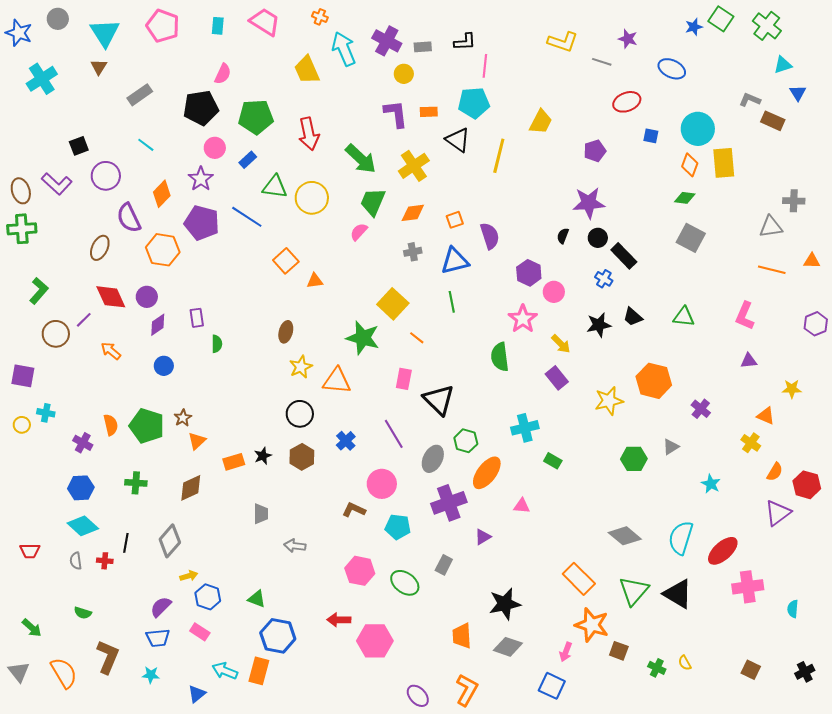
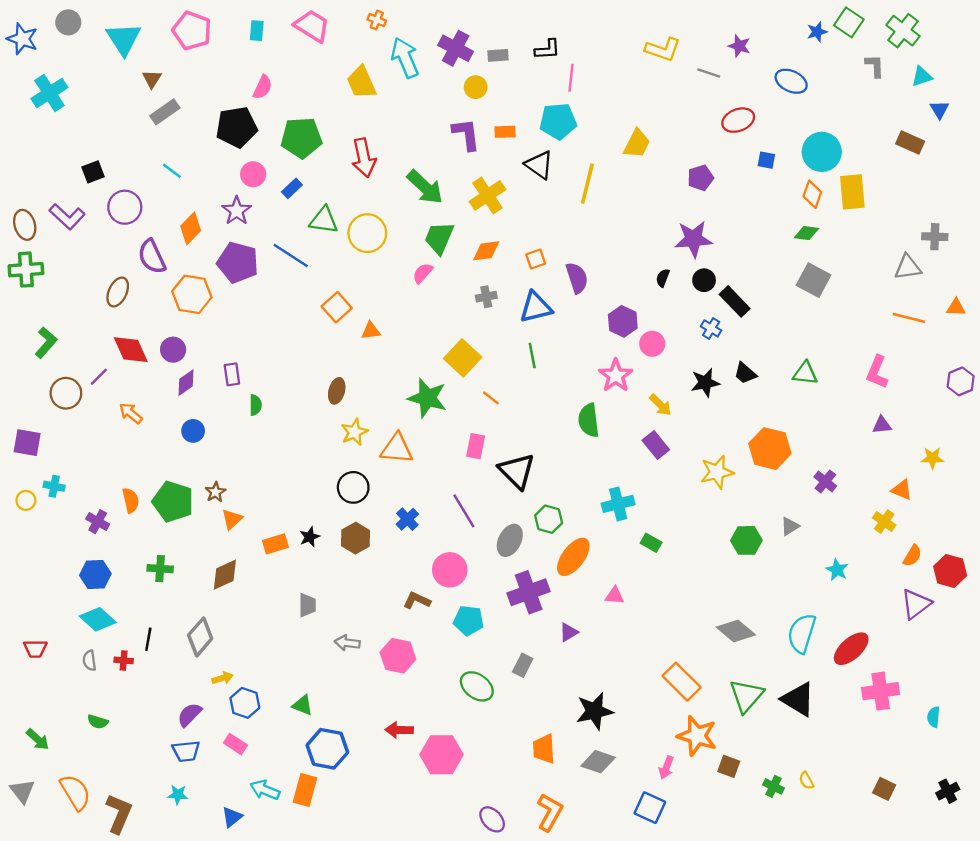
brown triangle: (99, 67) -> (152, 79), moved
gray L-shape: (750, 100) -> (875, 66), moved, turned 65
pink hexagon: (360, 571) -> (398, 656), moved
brown L-shape: (108, 657) -> (119, 814), moved

